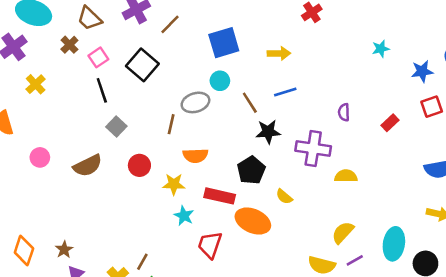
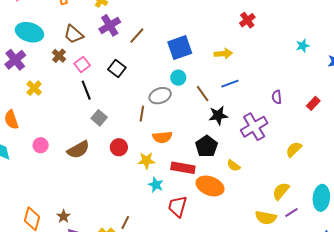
black square: (142, 65) -> (117, 68), size x0.7
purple cross: (313, 148) -> (254, 127), turned -36
yellow semicircle: (346, 176) -> (294, 149), moved, turned -42

